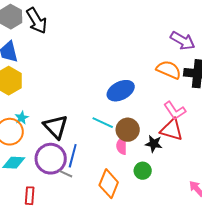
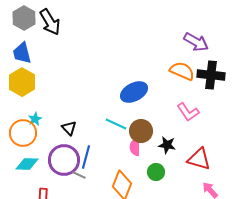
black triangle: (56, 127) -> (69, 128), size x0.6
red triangle: (172, 130) -> (199, 159), moved

